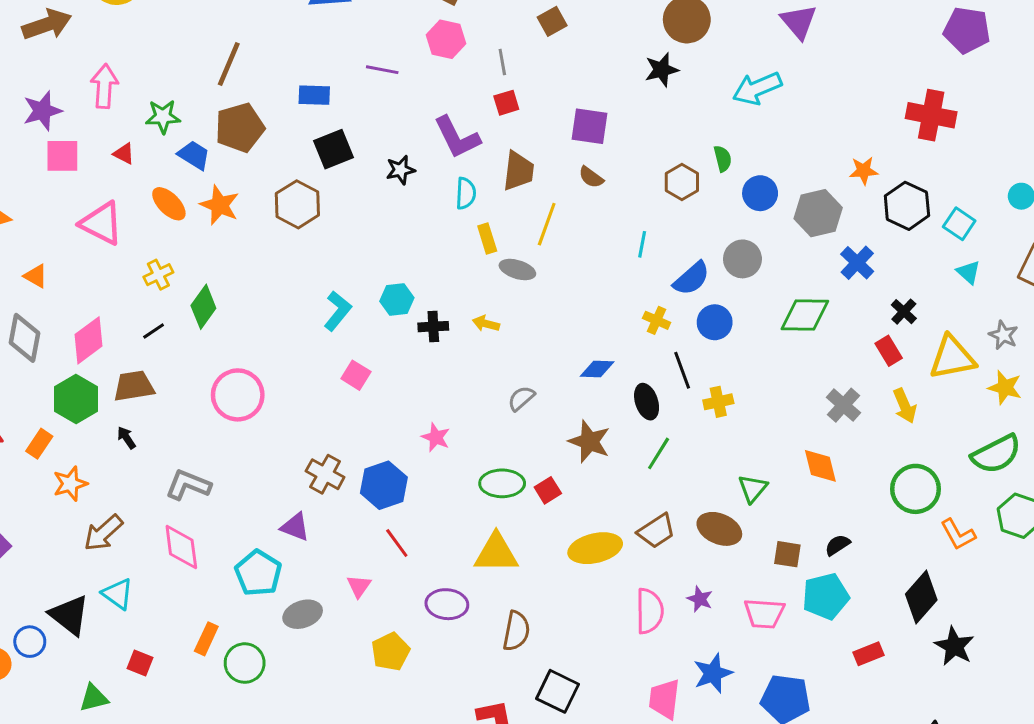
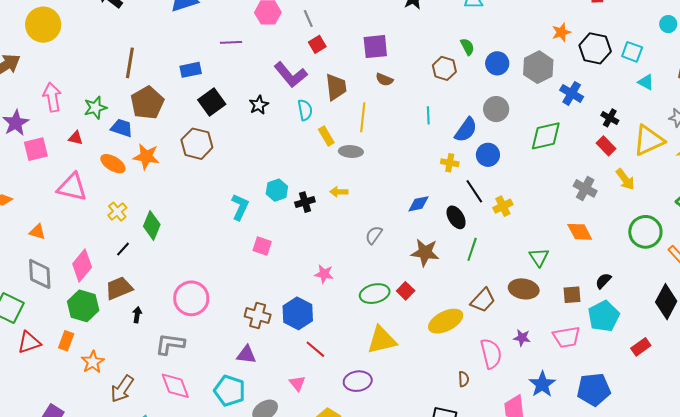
pink circle: (238, 395) -> (191, 298), moved
black arrow: (126, 438) -> (137, 315), moved, turned 56
brown semicircle: (516, 631) -> (464, 379), moved, size x0.6

